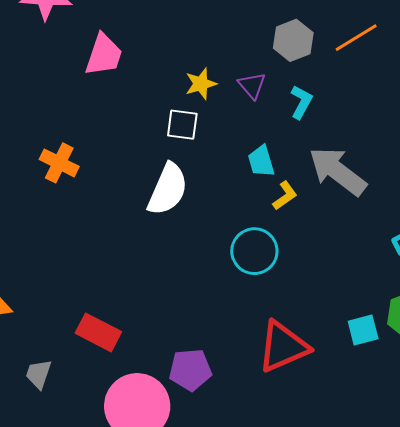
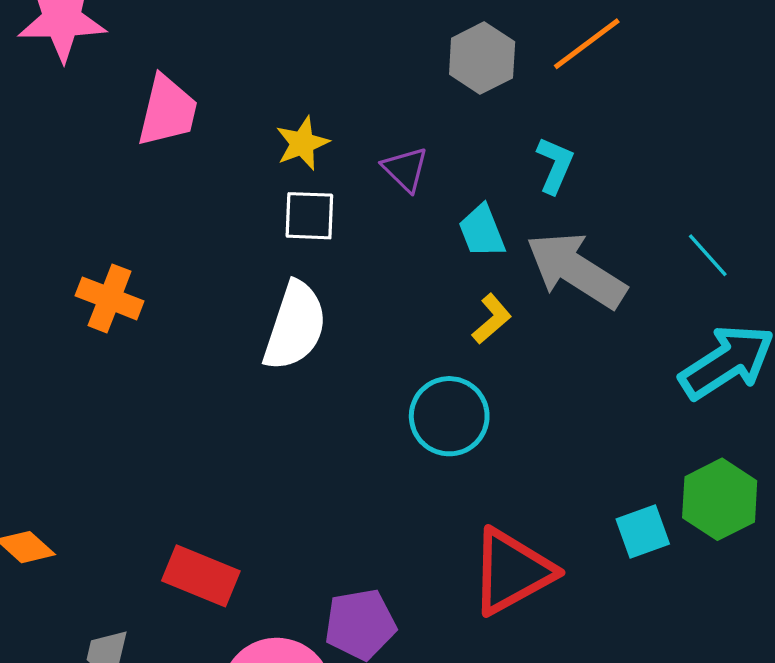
yellow star: (201, 84) -> (302, 143), moved
purple triangle: (252, 85) -> (405, 169), moved
cyan L-shape: (301, 102) -> (555, 165), moved
cyan trapezoid: (261, 161) -> (482, 231), moved

